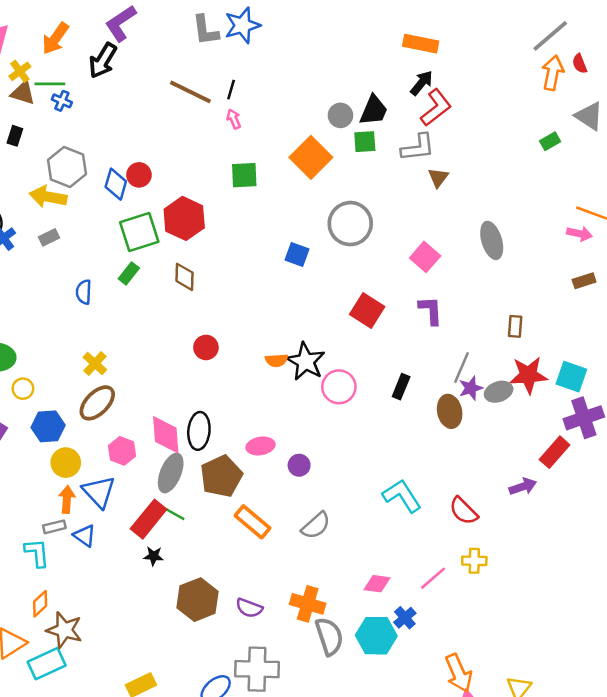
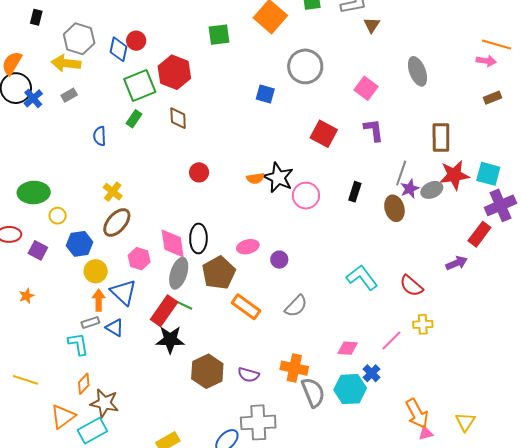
brown rectangle: (515, 326) -> (441, 138), size x1.6
black star: (154, 556) -> (170, 340), size x1.8

